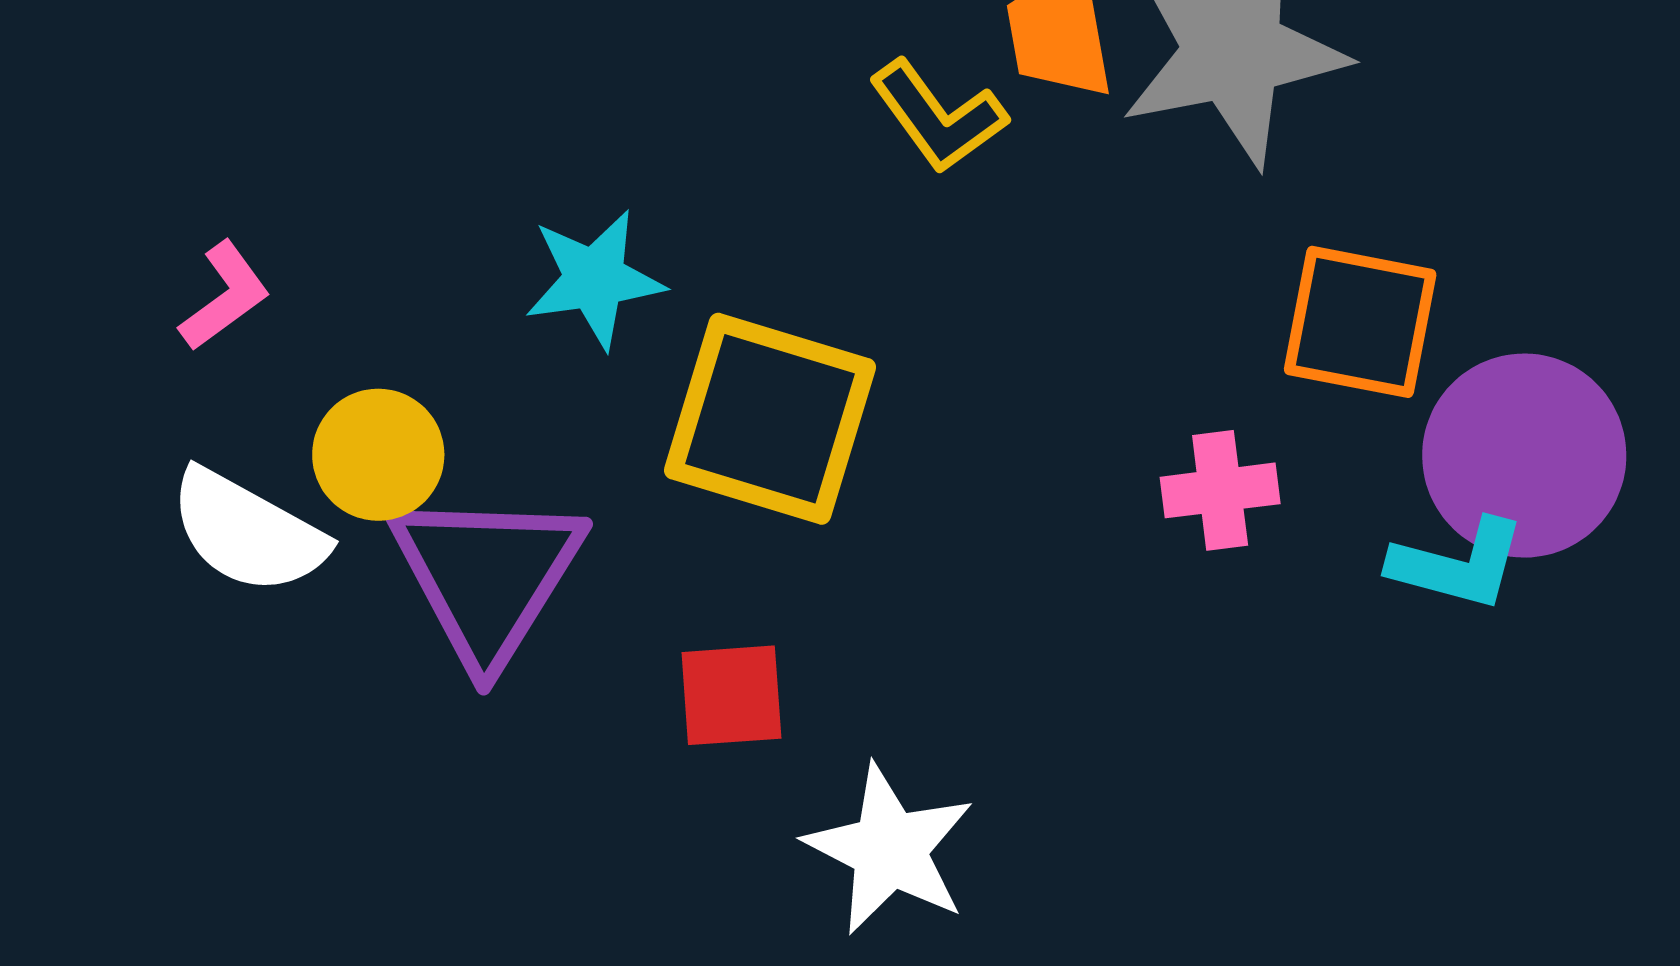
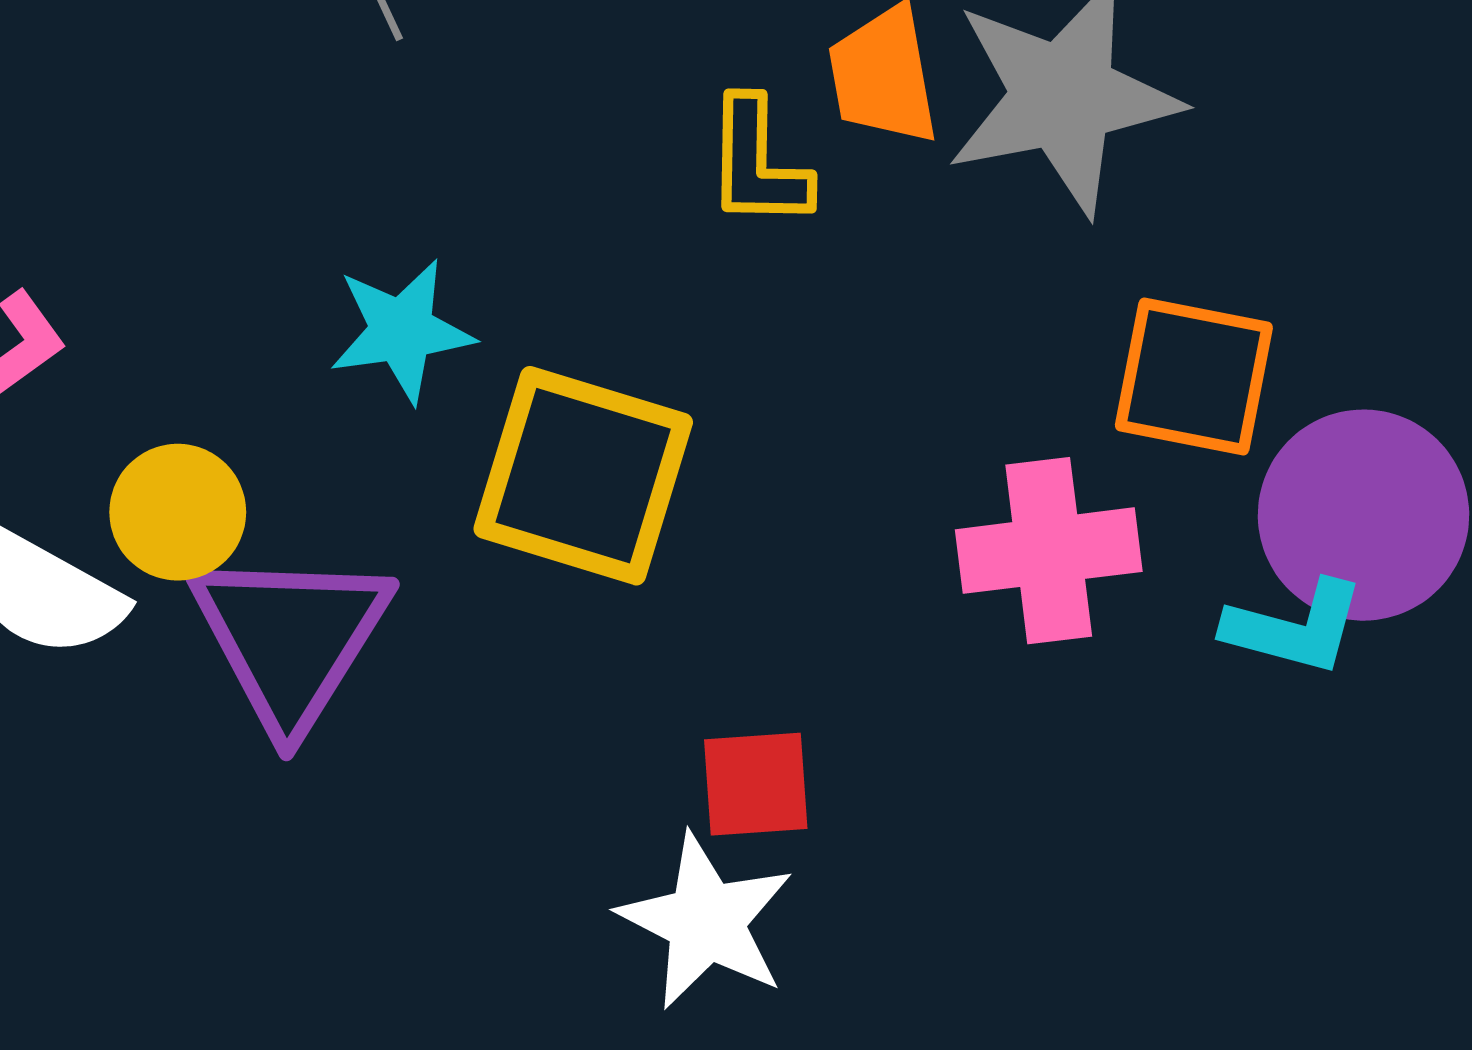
yellow L-shape: (938, 116) -> (758, 163), turned 37
pink cross: (1220, 490) -> (1049, 551), size x1.5
red square: (731, 695) -> (756, 784), moved

